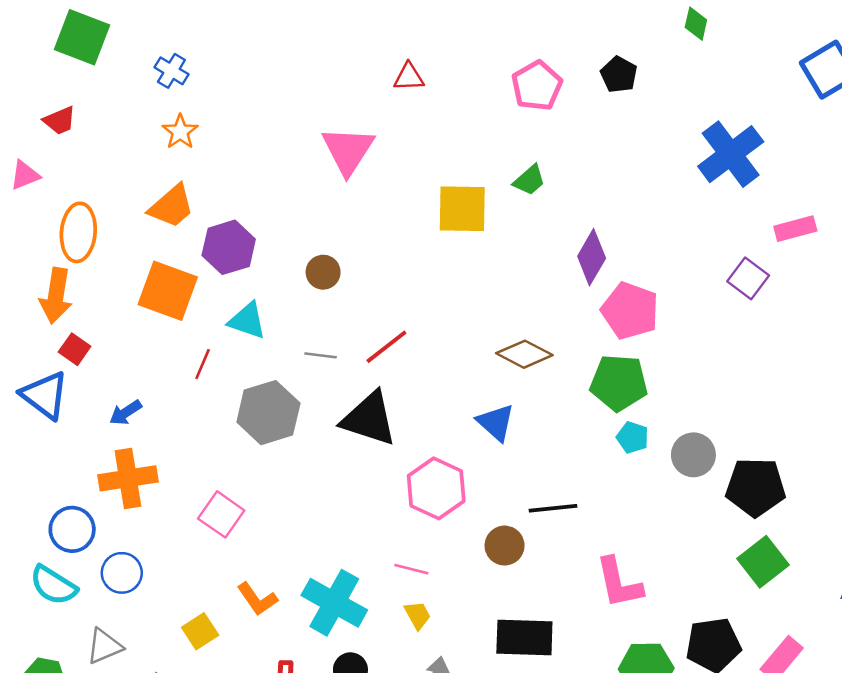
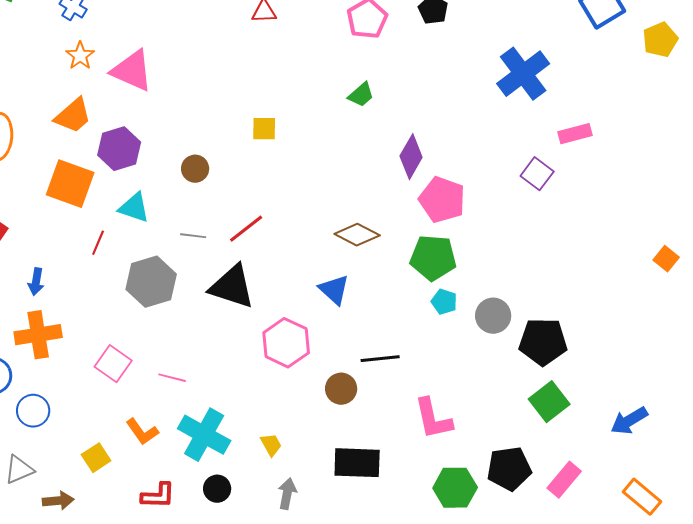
pink triangle: (348, 150) -> (132, 71), moved, turned -39
yellow square: (462, 209) -> (264, 129), moved, size x0.6
blue arrow: (126, 413) -> (36, 282), turned -48
pink line: (411, 569) -> (172, 378), moved

